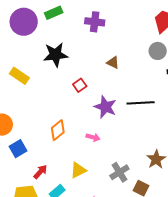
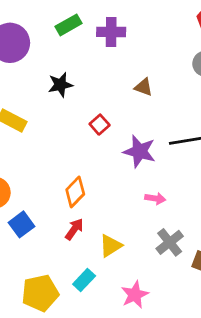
green rectangle: (54, 13) -> (68, 25), moved
black star: (56, 55) -> (60, 85), size x0.7
pink arrow: (93, 137) -> (155, 198), moved
red arrow: (40, 172) -> (74, 229), moved

